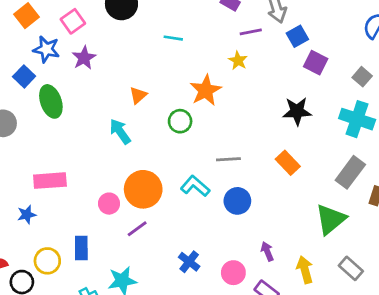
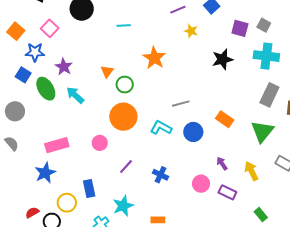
purple star: (84, 58) -> (64, 67), moved
yellow star: (238, 61) -> (191, 31), moved
purple square: (316, 63) -> (240, 28), moved
green circle: (180, 121) -> (125, 85), moved
cyan arrow: (120, 131) -> (75, 95), moved
orange rectangle: (288, 163) -> (225, 119), moved
orange circle: (143, 189) -> (123, 117), moved
pink circle: (109, 204) -> (100, 143), moved
blue star: (27, 215) -> (45, 173), size x1.5
blue cross: (189, 262) -> (160, 175), moved

